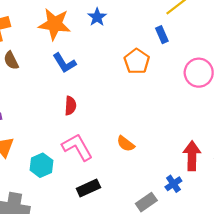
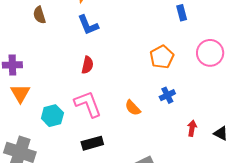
orange pentagon: (137, 61) -> (162, 57), moved
red arrow: (192, 156) -> (192, 128), size x0.6
blue cross: (173, 184) -> (167, 95), moved

